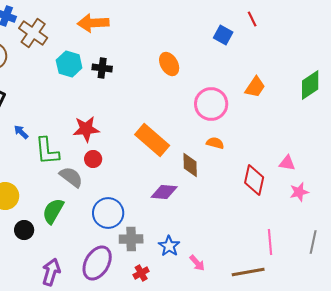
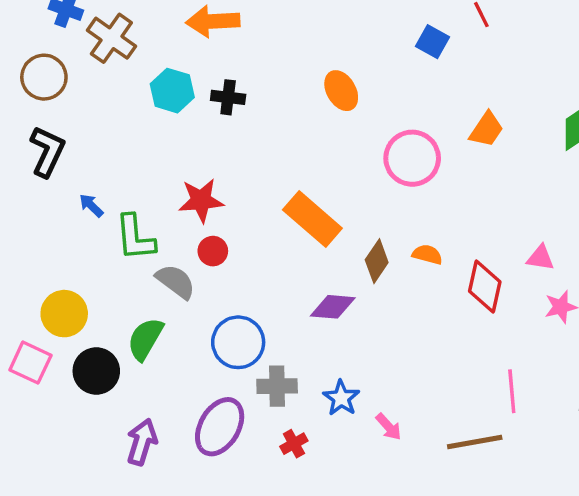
orange semicircle: (215, 143) -> (427, 254), moved
brown diamond: (190, 165) -> (377, 261), turned 35
black circle: (24, 230) -> (96, 371), size x1.4

